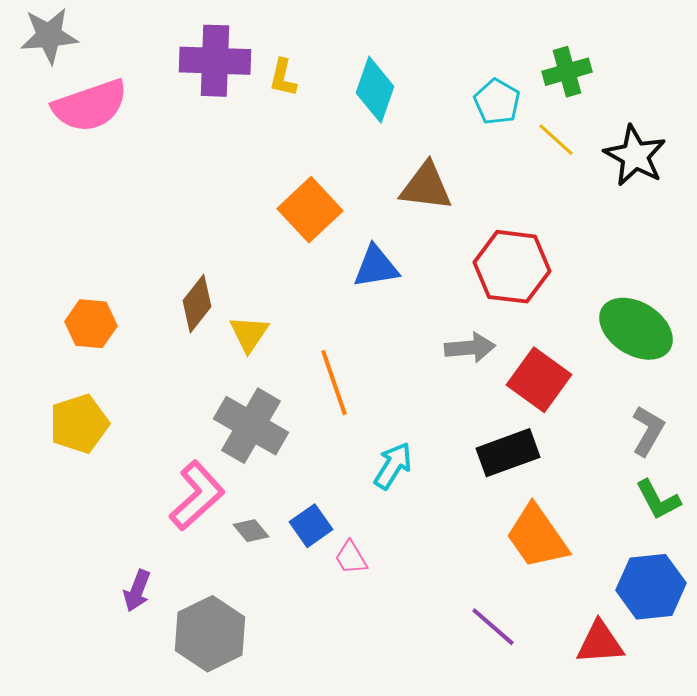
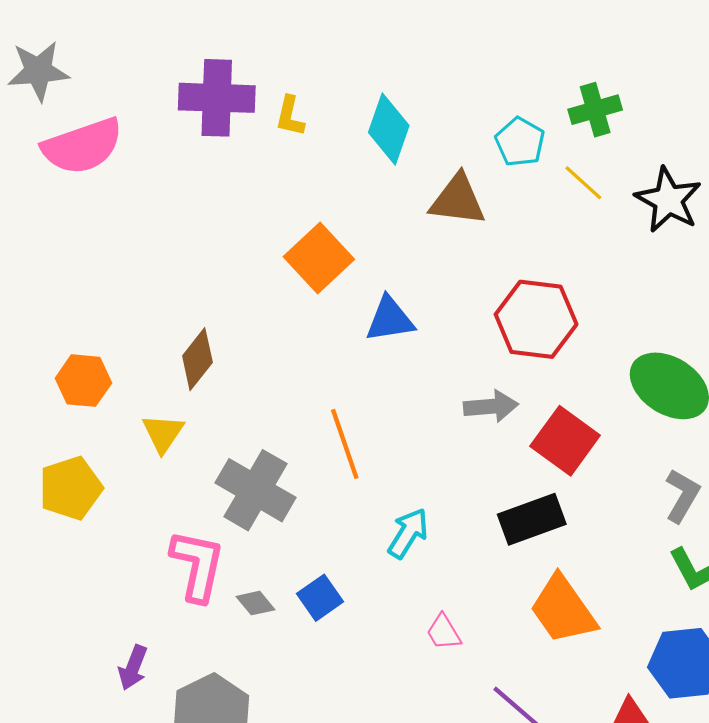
brown triangle: (426, 187) -> (458, 200), moved
yellow triangle: (249, 334) -> (163, 433), moved
pink L-shape: (197, 496) -> (197, 565), turned -36
pink trapezoid: (351, 558) -> (444, 632), moved

